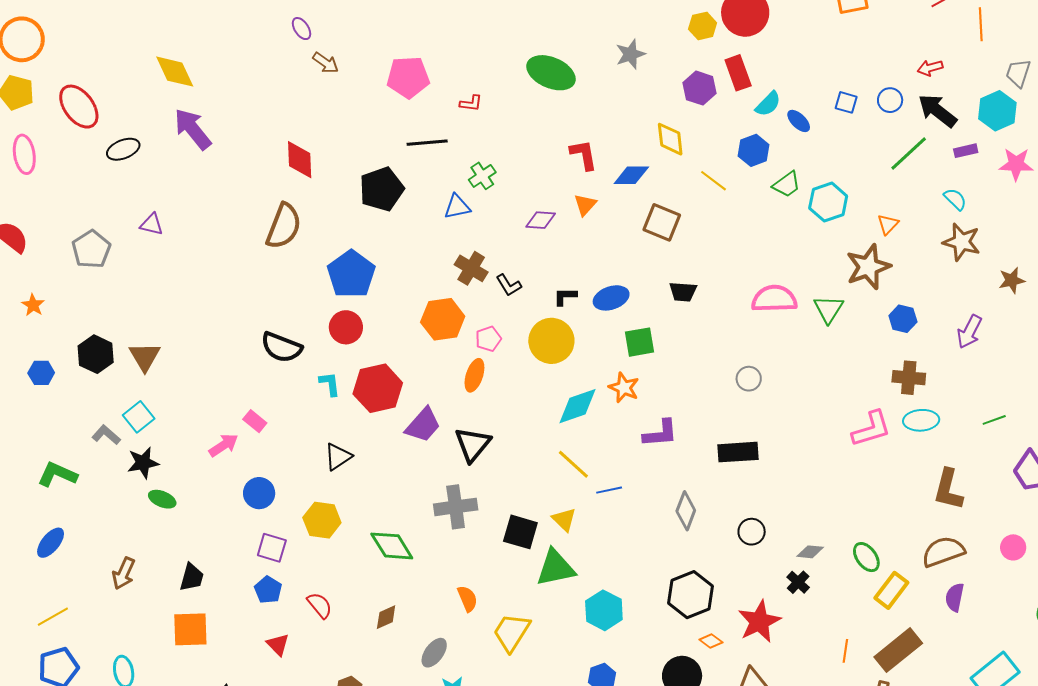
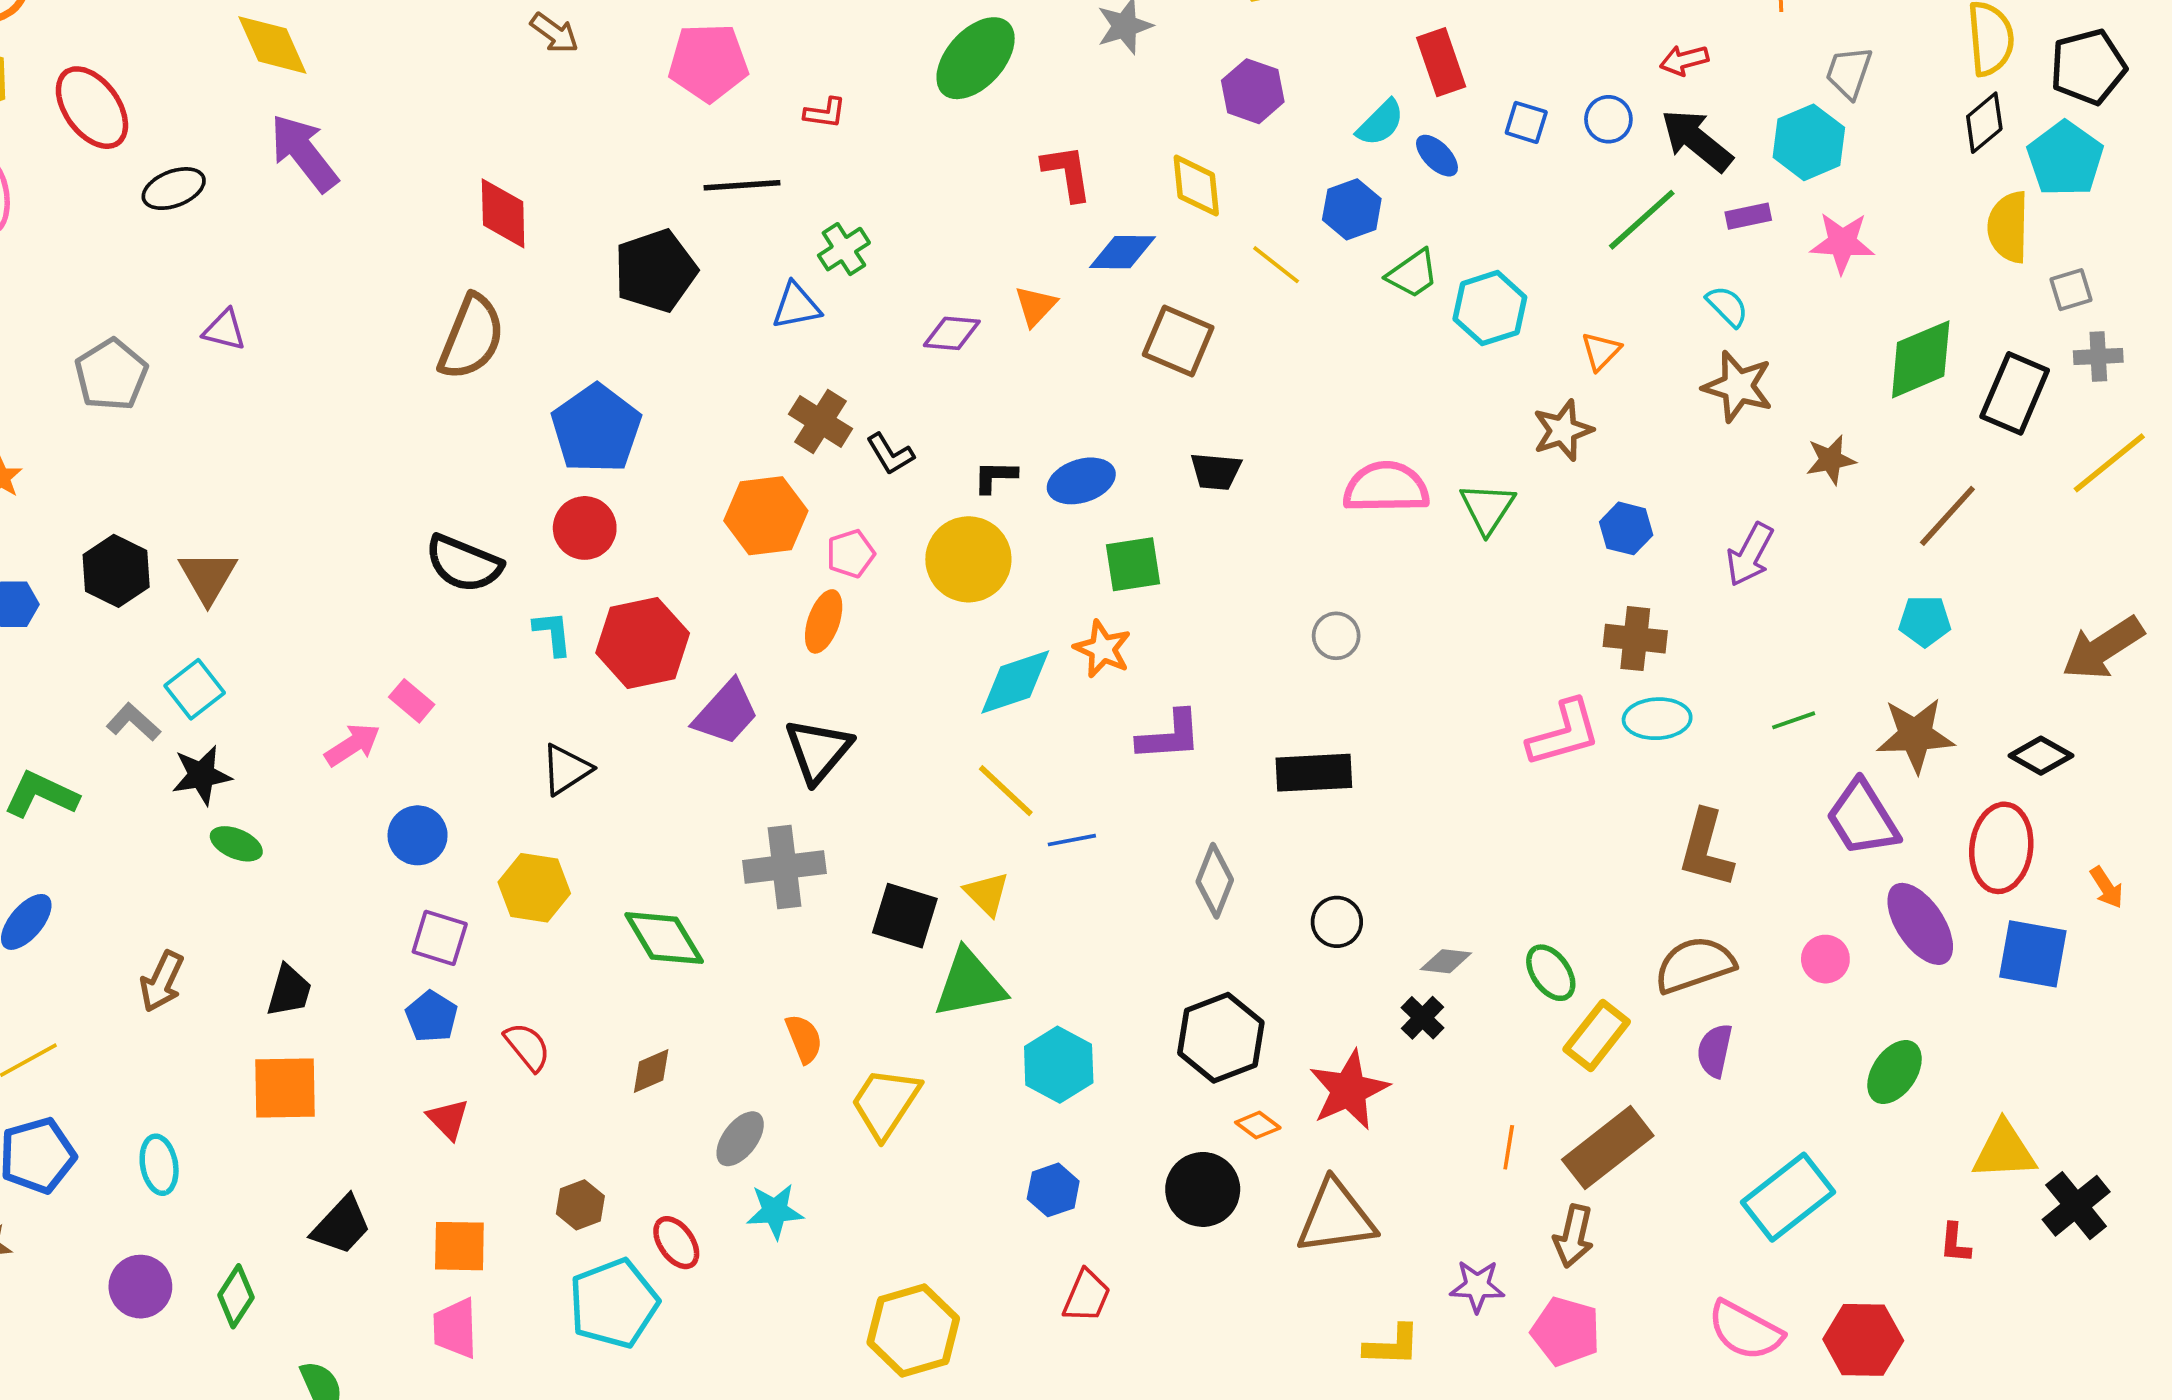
green ellipse: (551, 73) -> (976, 58), turned -72
red rectangle: (738, 73) -> (1441, 62), moved
red L-shape: (584, 155) -> (1067, 173), moved
brown star: (868, 267) -> (1563, 430), size x0.7

